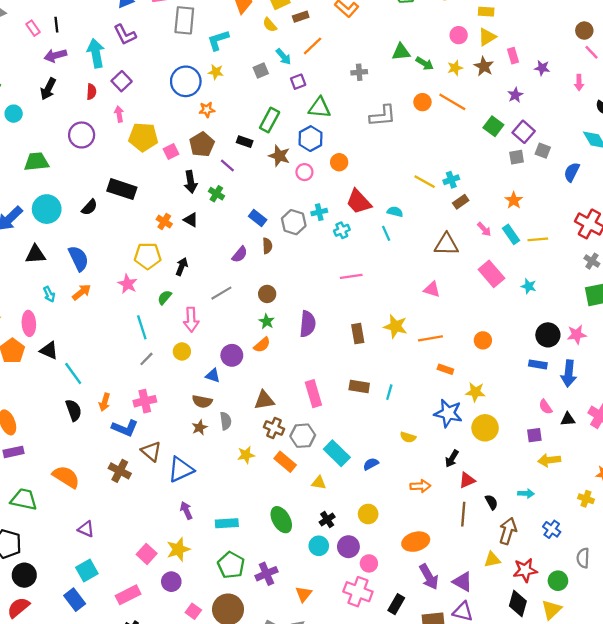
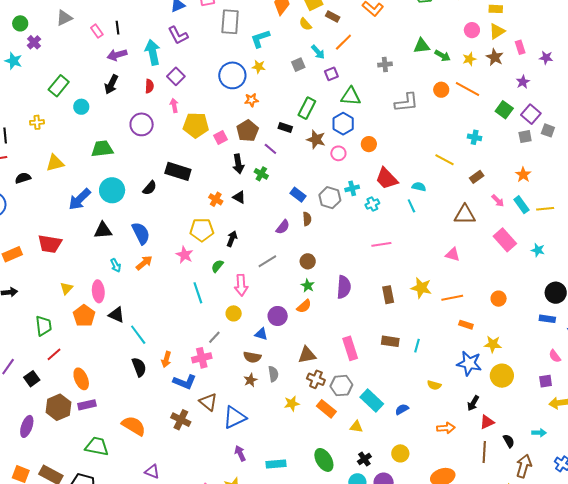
brown rectangle: (301, 17) -> (333, 17), turned 48
cyan cross: (451, 180) -> (475, 137), moved, turned 32
gray line: (146, 359) -> (214, 337), moved

